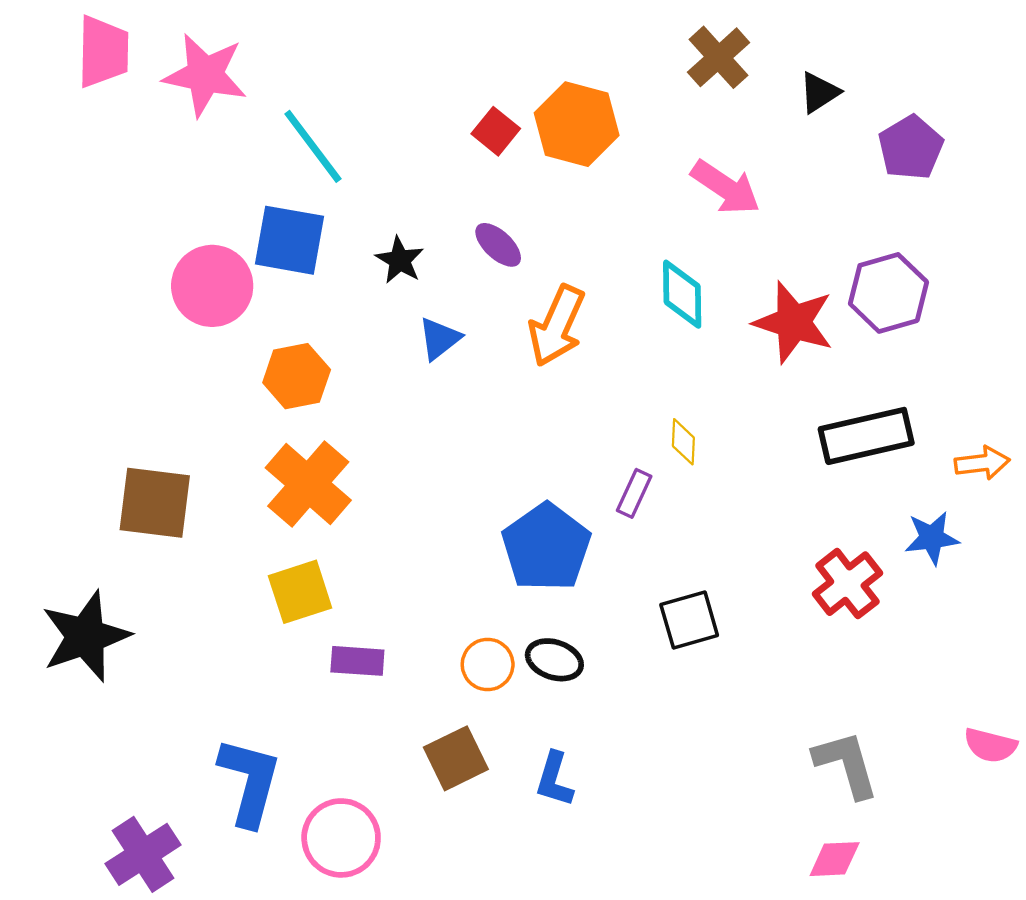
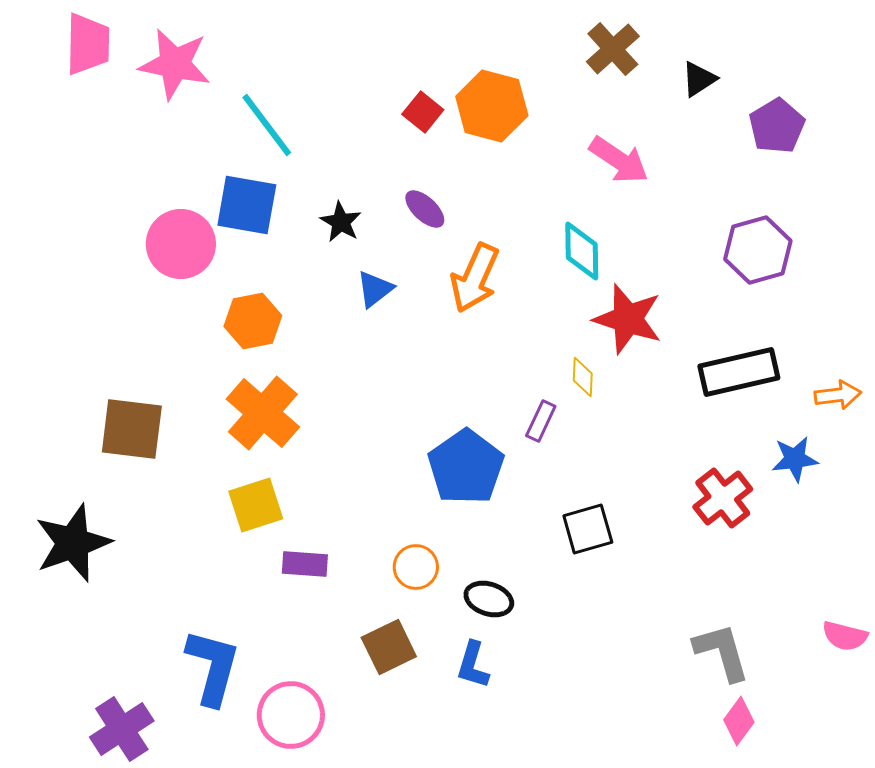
red star: (794, 322) -> (628, 319), moved
black ellipse: (554, 660) -> (489, 599), moved
pink diamond: (835, 859) -> (739, 721), moved, turned -51

